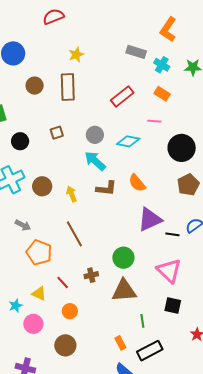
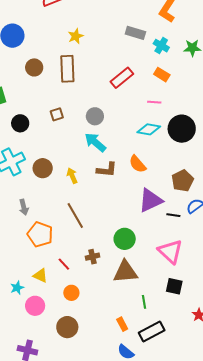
cyan diamond: (128, 141) -> (149, 129), moved
brown pentagon: (188, 185) -> (183, 181), moved
gray arrow: (23, 225) -> (24, 207), turned 49

